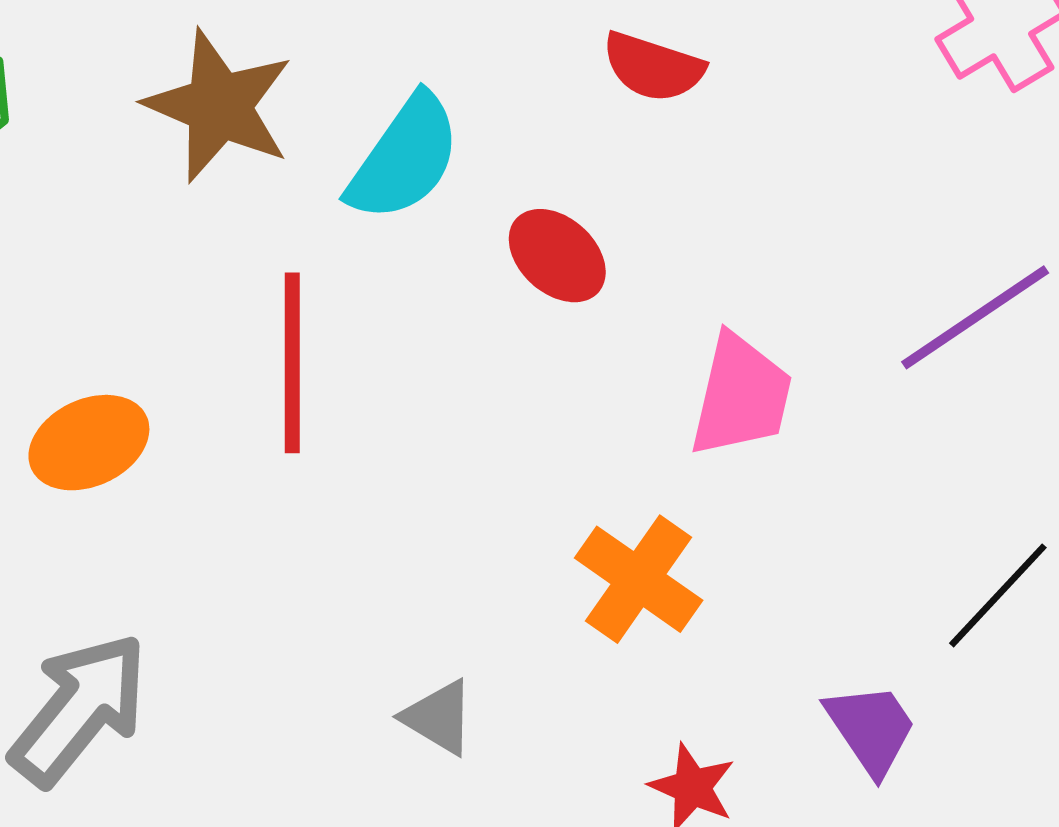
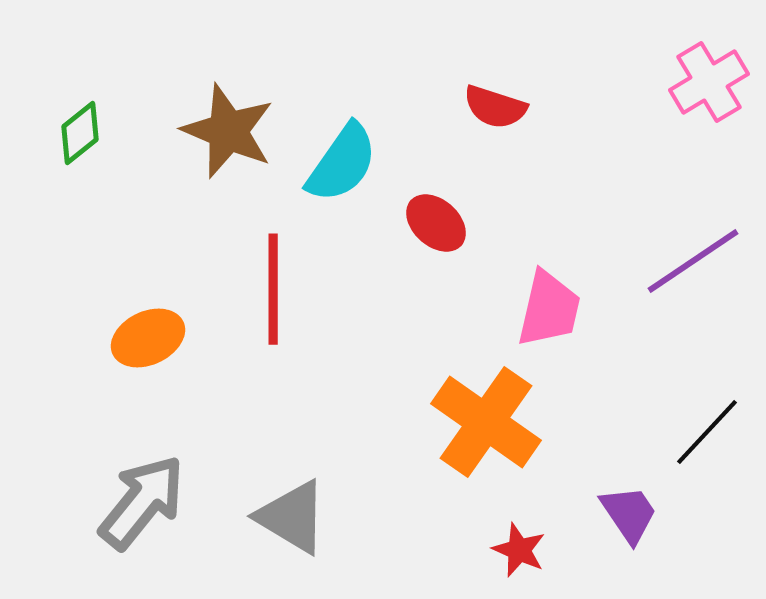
orange cross: (639, 579) -> (486, 422), size x1.4
gray triangle: (439, 717) -> (292, 517), moved, size x1.6

